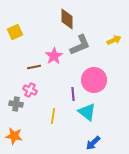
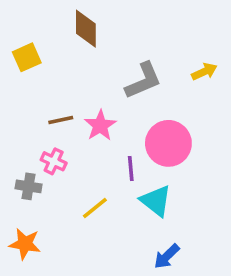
brown diamond: (67, 19) -> (86, 29), moved
pink star: (54, 56) -> (100, 125), moved
yellow line: (53, 116) -> (95, 208), turned 42

